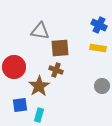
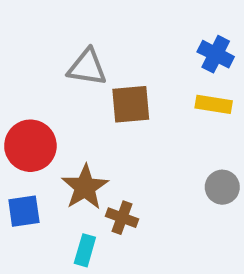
brown cross: (56, 70) -> (122, 218), moved
blue square: (20, 105) -> (24, 211), moved

